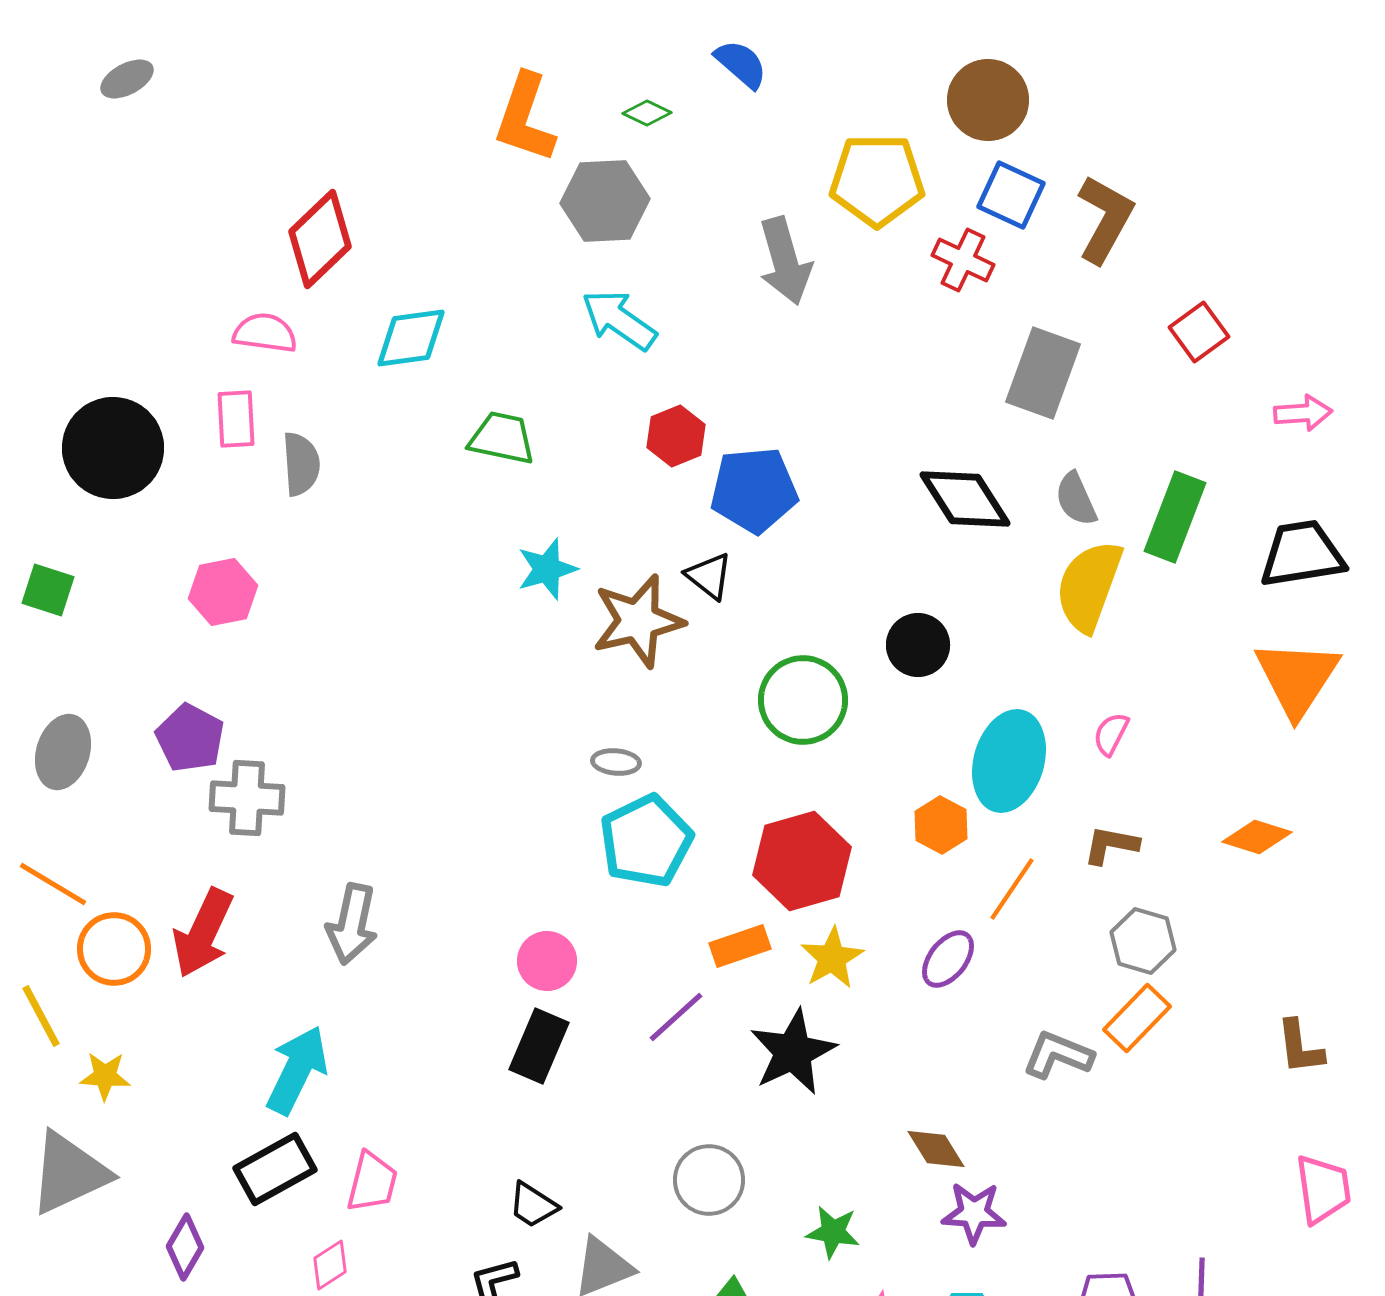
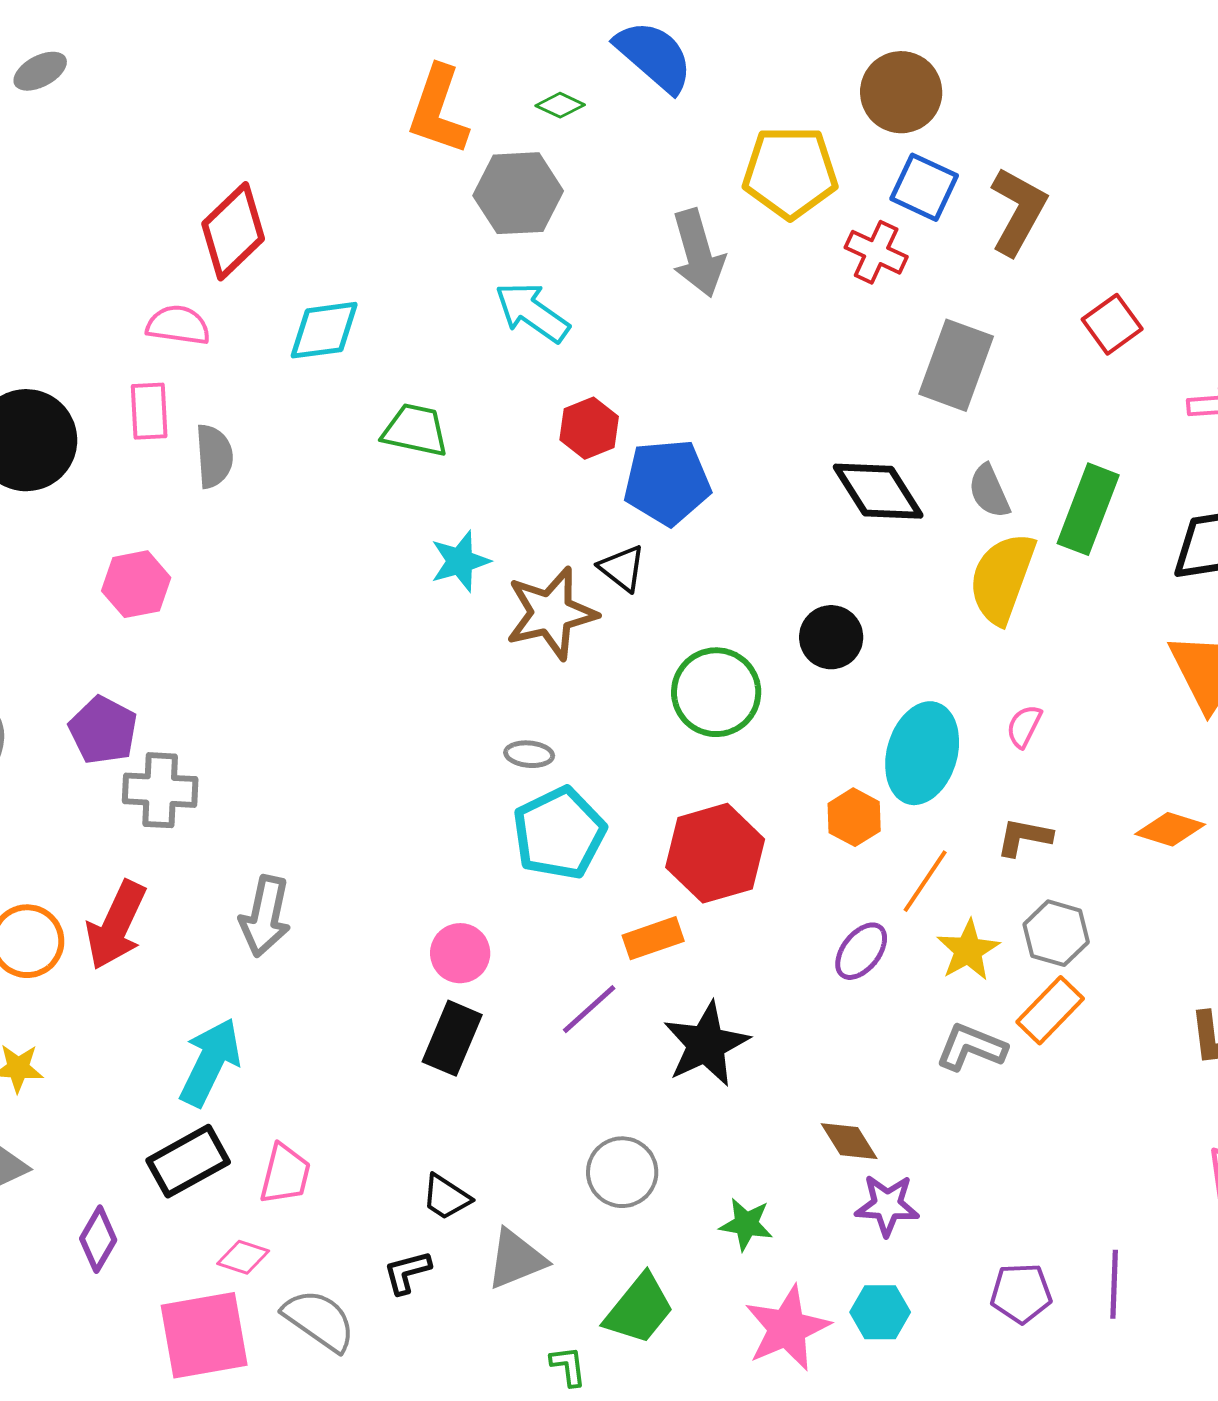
blue semicircle: (741, 64) -> (654, 56), size x1.5
yellow star: (832, 958) -> (968, 950), moved
pink diamond: (330, 1265) -> (243, 1257), turned 51

